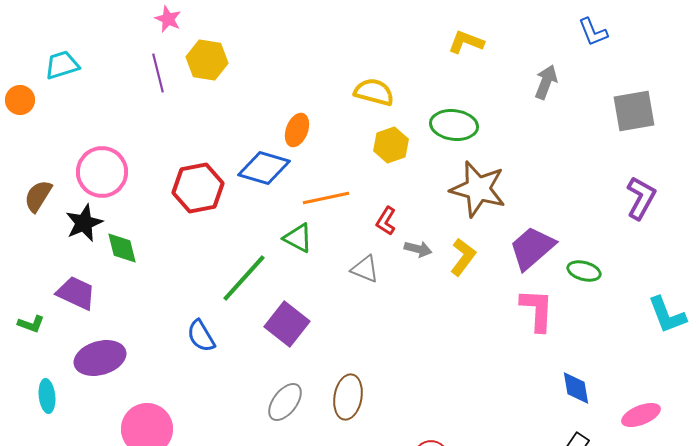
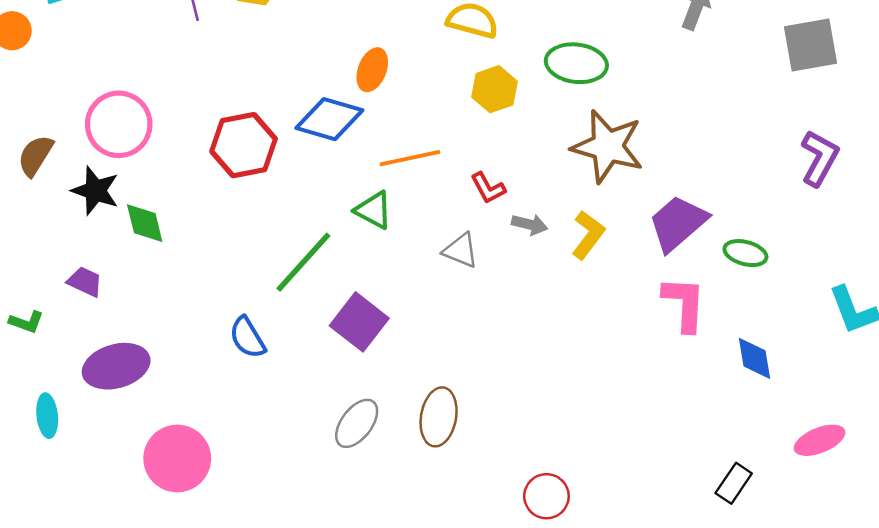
red L-shape: (386, 221) -> (488, 188), turned -60
black star: (84, 223) -> (95, 191), turned -30
purple trapezoid: (76, 293) -> (85, 282), size x0.7
blue diamond: (576, 388) -> (755, 358), moved

